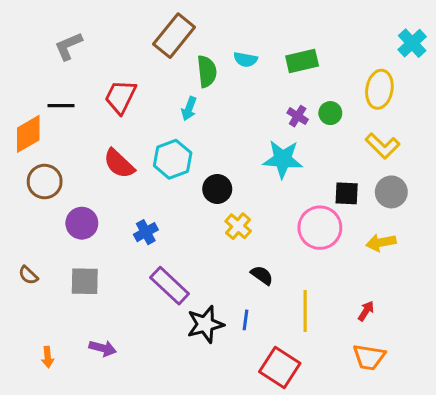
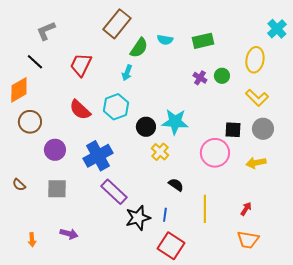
green semicircle: (207, 71) -> (139, 48), turned 40
black line: (61, 106) -> (35, 62), moved, turned 42
cyan star: (283, 159) -> (175, 122), moved
blue cross: (146, 232) -> (98, 156), size x1.8
red square: (280, 368) -> (171, 246), moved

